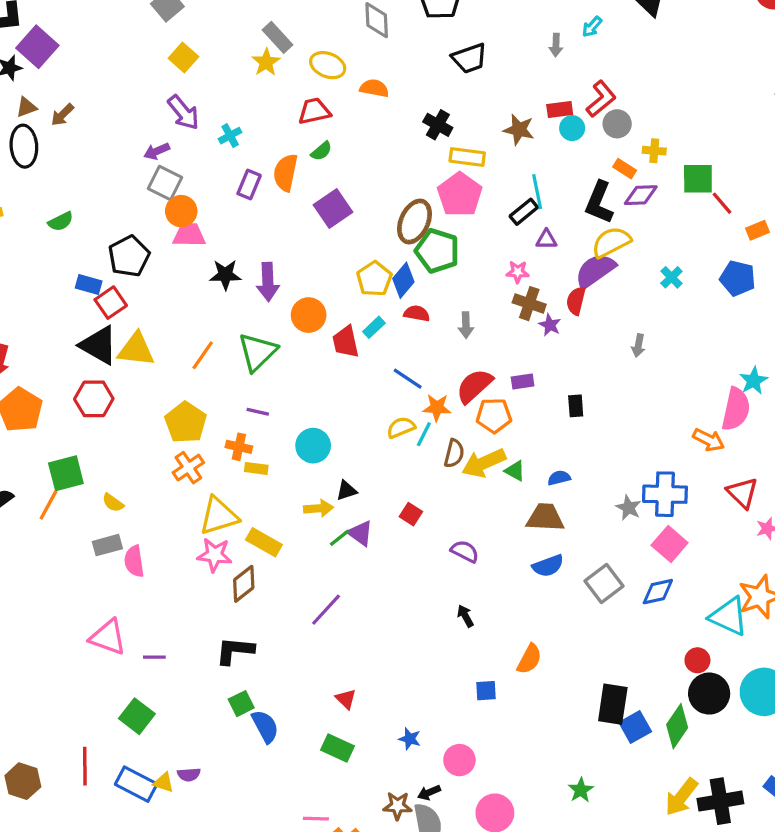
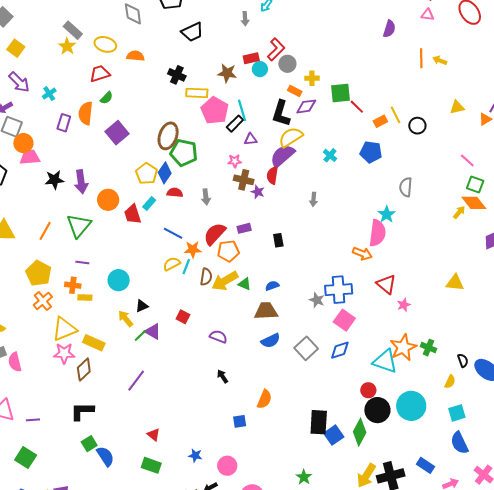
pink pentagon: (460, 195) -> (215, 110), moved
yellow arrow: (318, 508) -> (126, 319), turned -120

